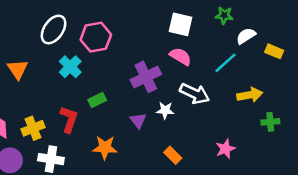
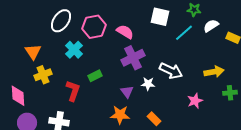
pink semicircle: (181, 56) -> (125, 32), moved
cyan line: (225, 63) -> (184, 33), moved
yellow cross: (33, 128) -> (43, 75), moved
orange star: (105, 148) -> (120, 115), moved
pink star: (225, 149) -> (195, 101), moved

